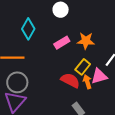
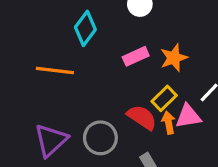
orange star: (86, 41) -> (174, 58), turned -30
gray circle: (17, 82) -> (100, 138), moved

